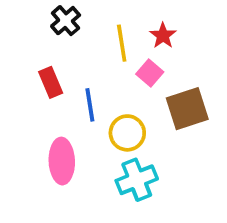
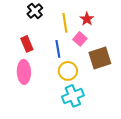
blue line: (90, 105) -> (58, 49), moved
pink ellipse: (62, 161) -> (24, 72), moved

